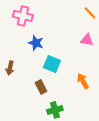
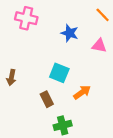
blue star: (36, 43) -> (70, 33), moved
orange arrow: (83, 81) -> (82, 92), moved, turned 84

